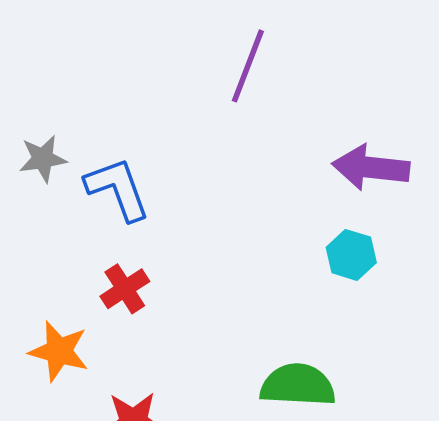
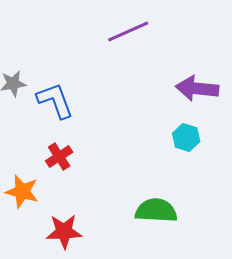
purple line: (248, 66) -> (128, 31), turned 45

